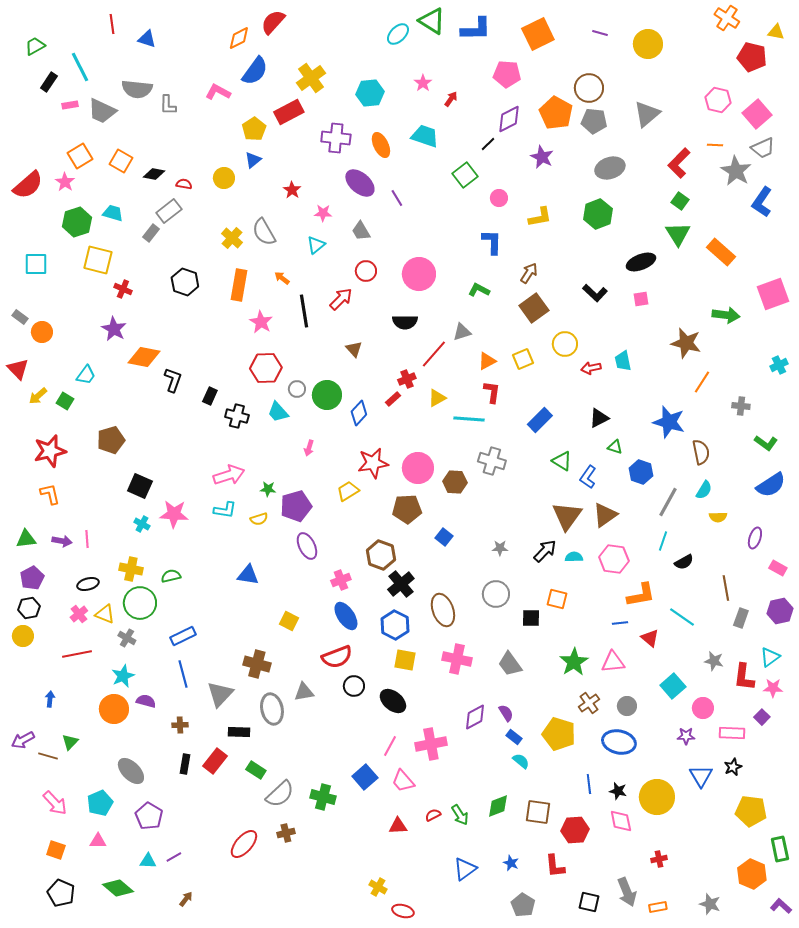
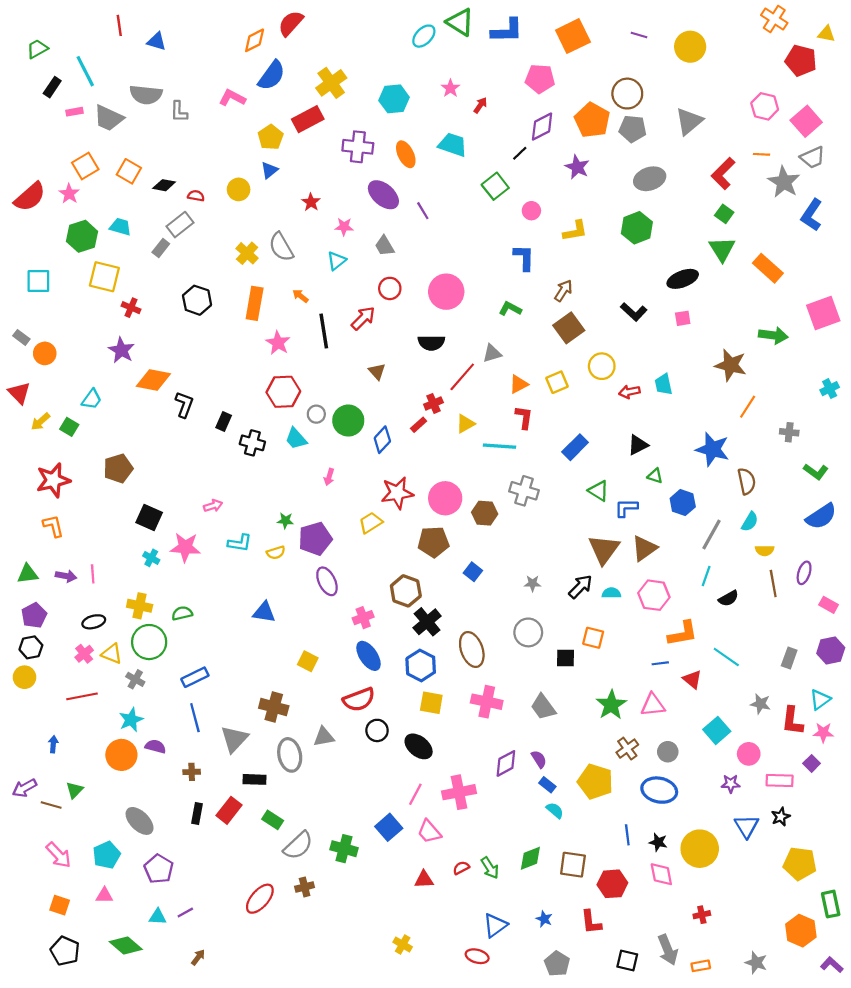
pink arrow: (229, 475) -> (213, 506), moved, size x0.6
blue L-shape: (588, 477) -> (626, 508), turned 55
brown line: (726, 588) -> (773, 583), moved
red ellipse: (403, 911) -> (477, 956), moved

